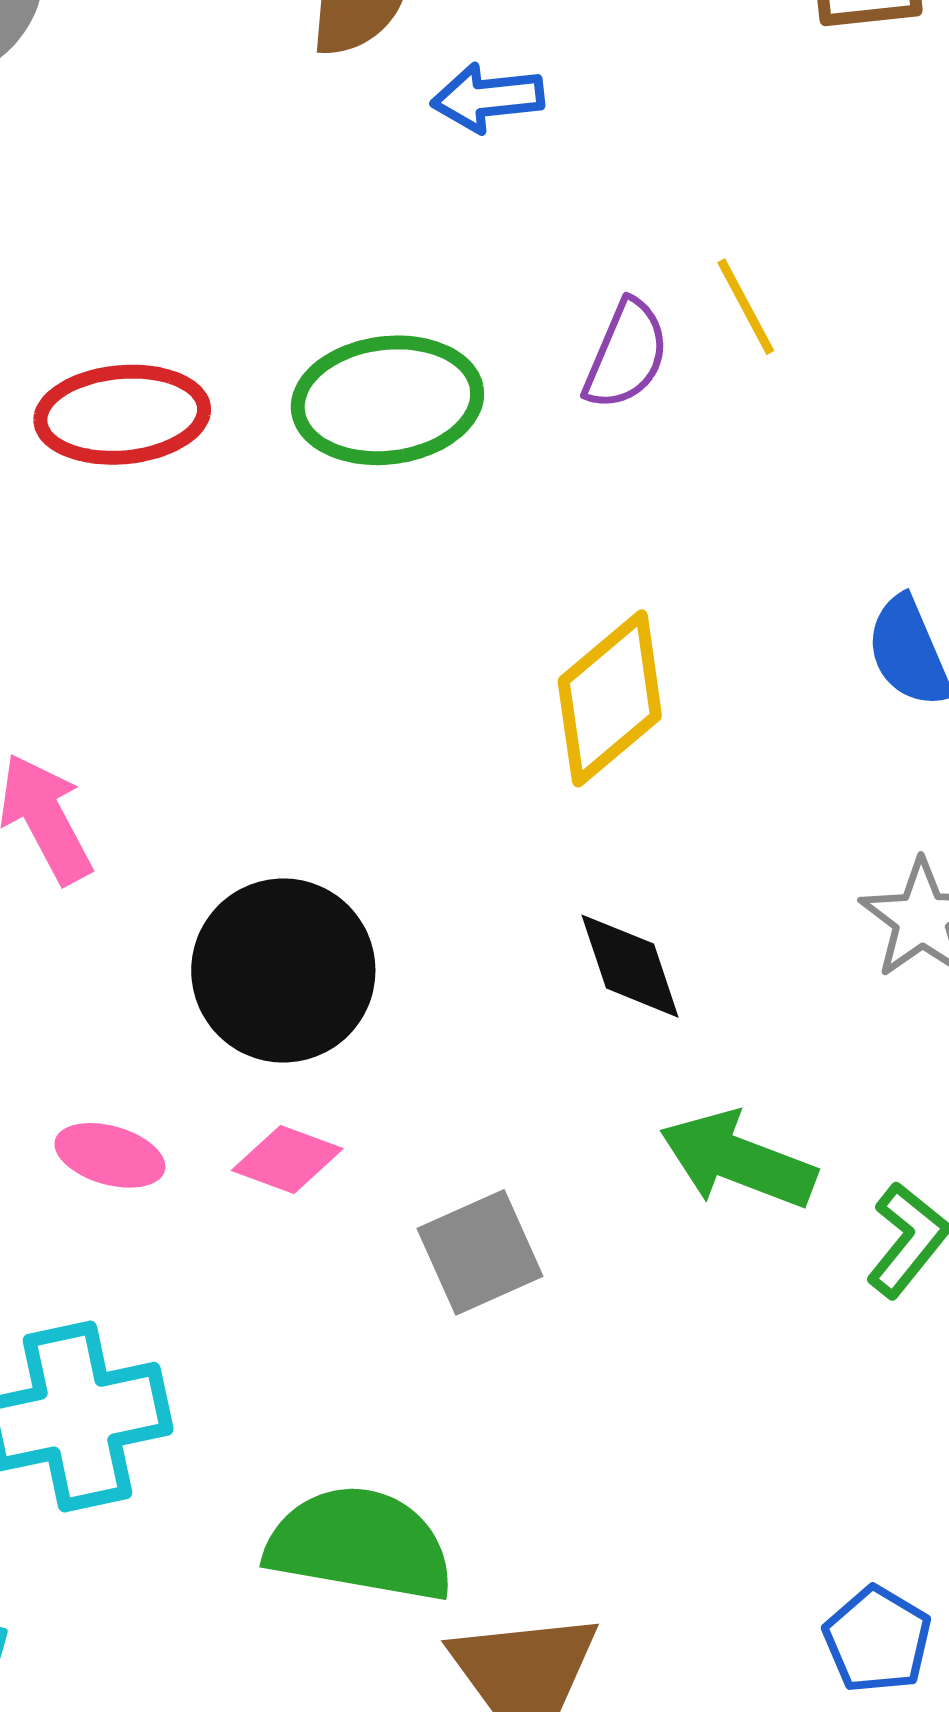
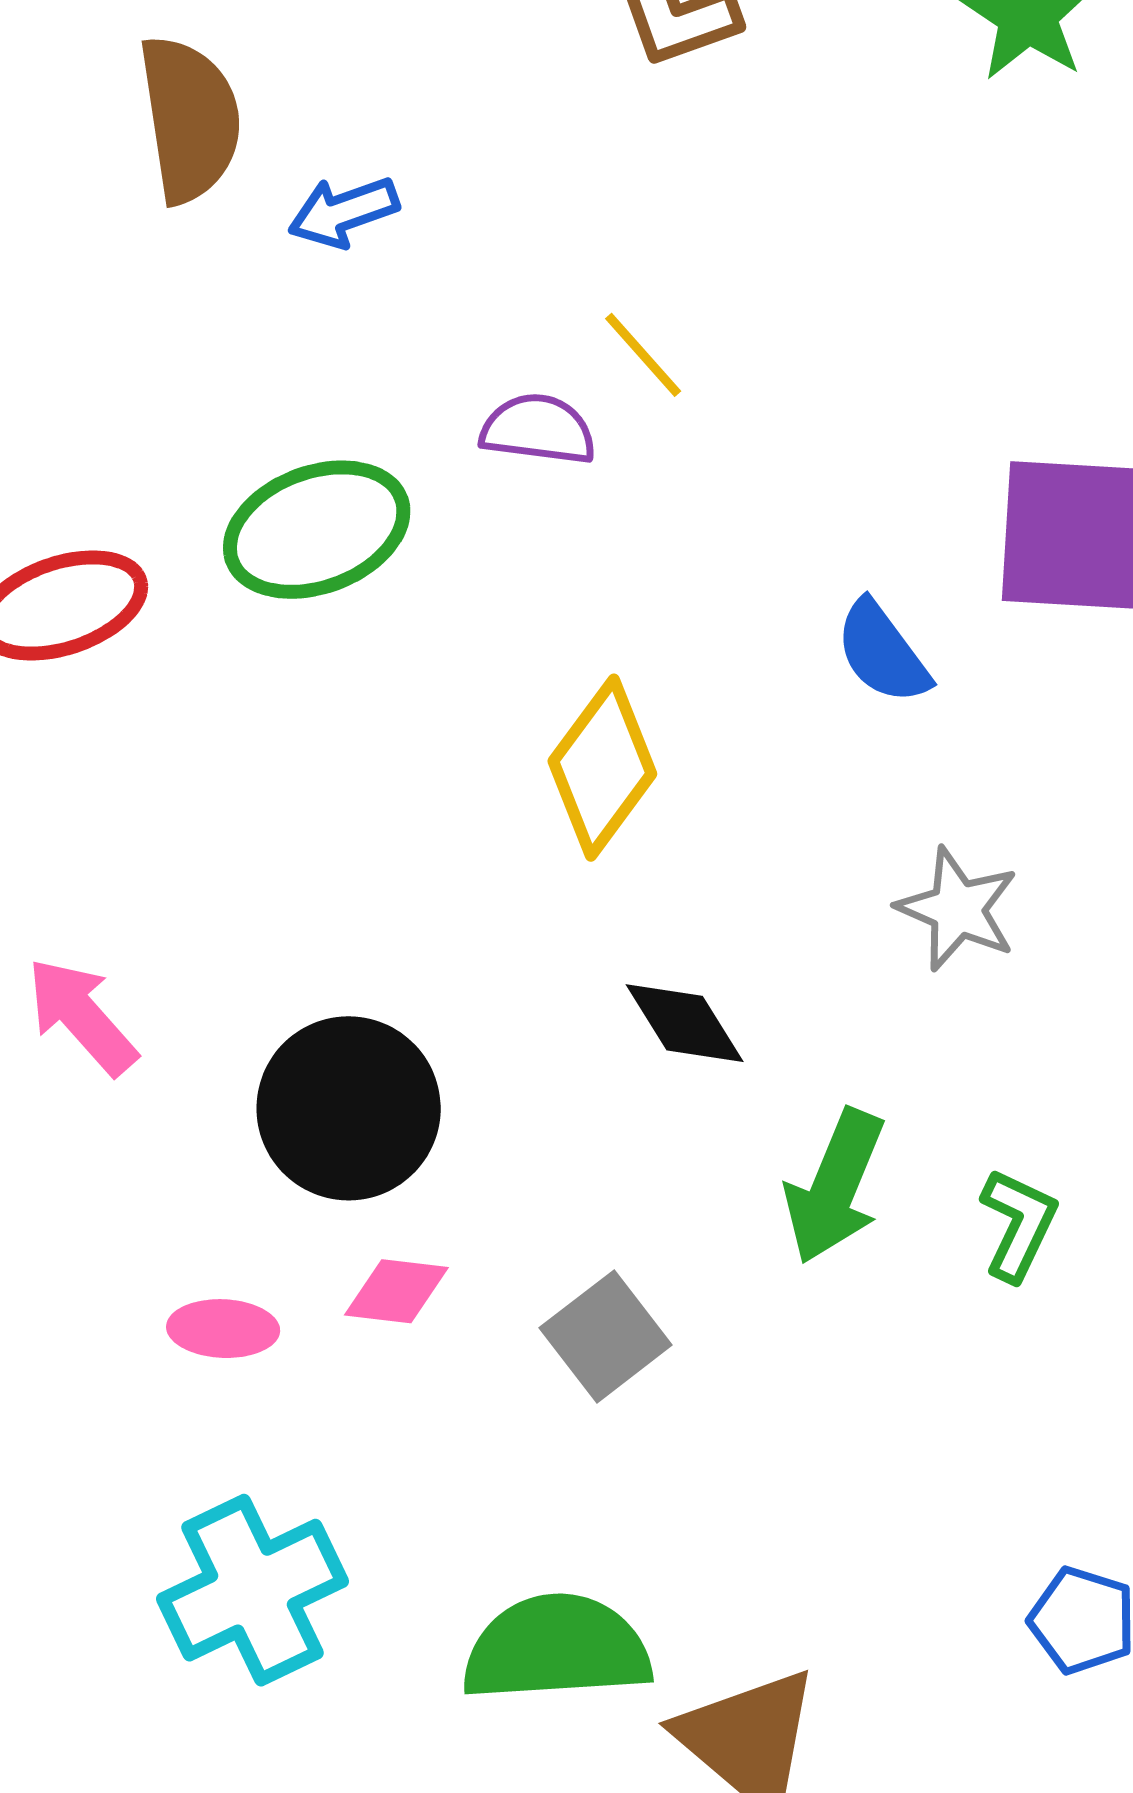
purple semicircle: (626, 355) -> (538, 429), turned -92
green arrow: (738, 1160) -> (835, 1187), turned -75

